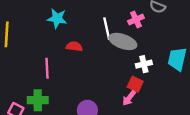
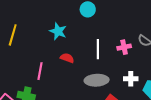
gray ellipse: (123, 41) -> (97, 80), moved, turned -35
white cross: (144, 64) -> (131, 79), moved

